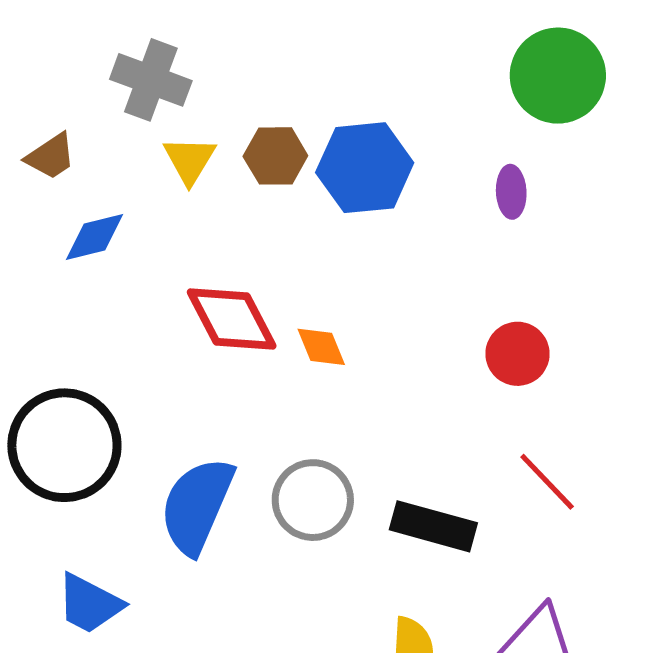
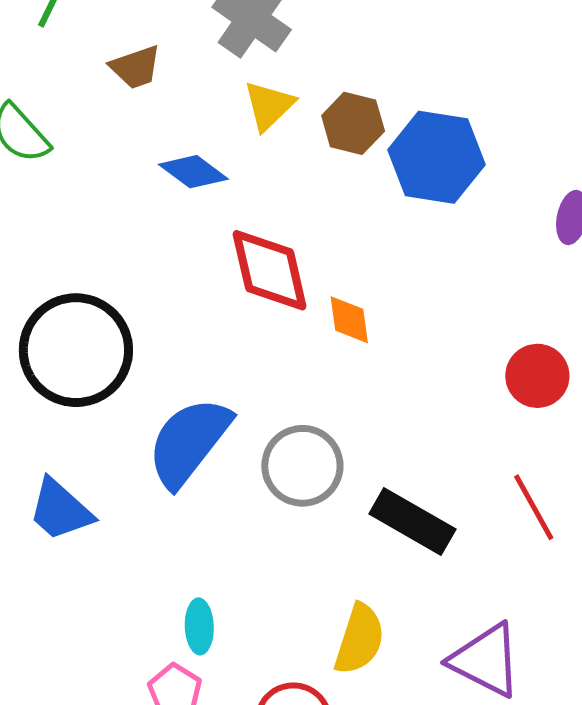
blue diamond: (95, 237) -> (193, 172), moved, turned 36

